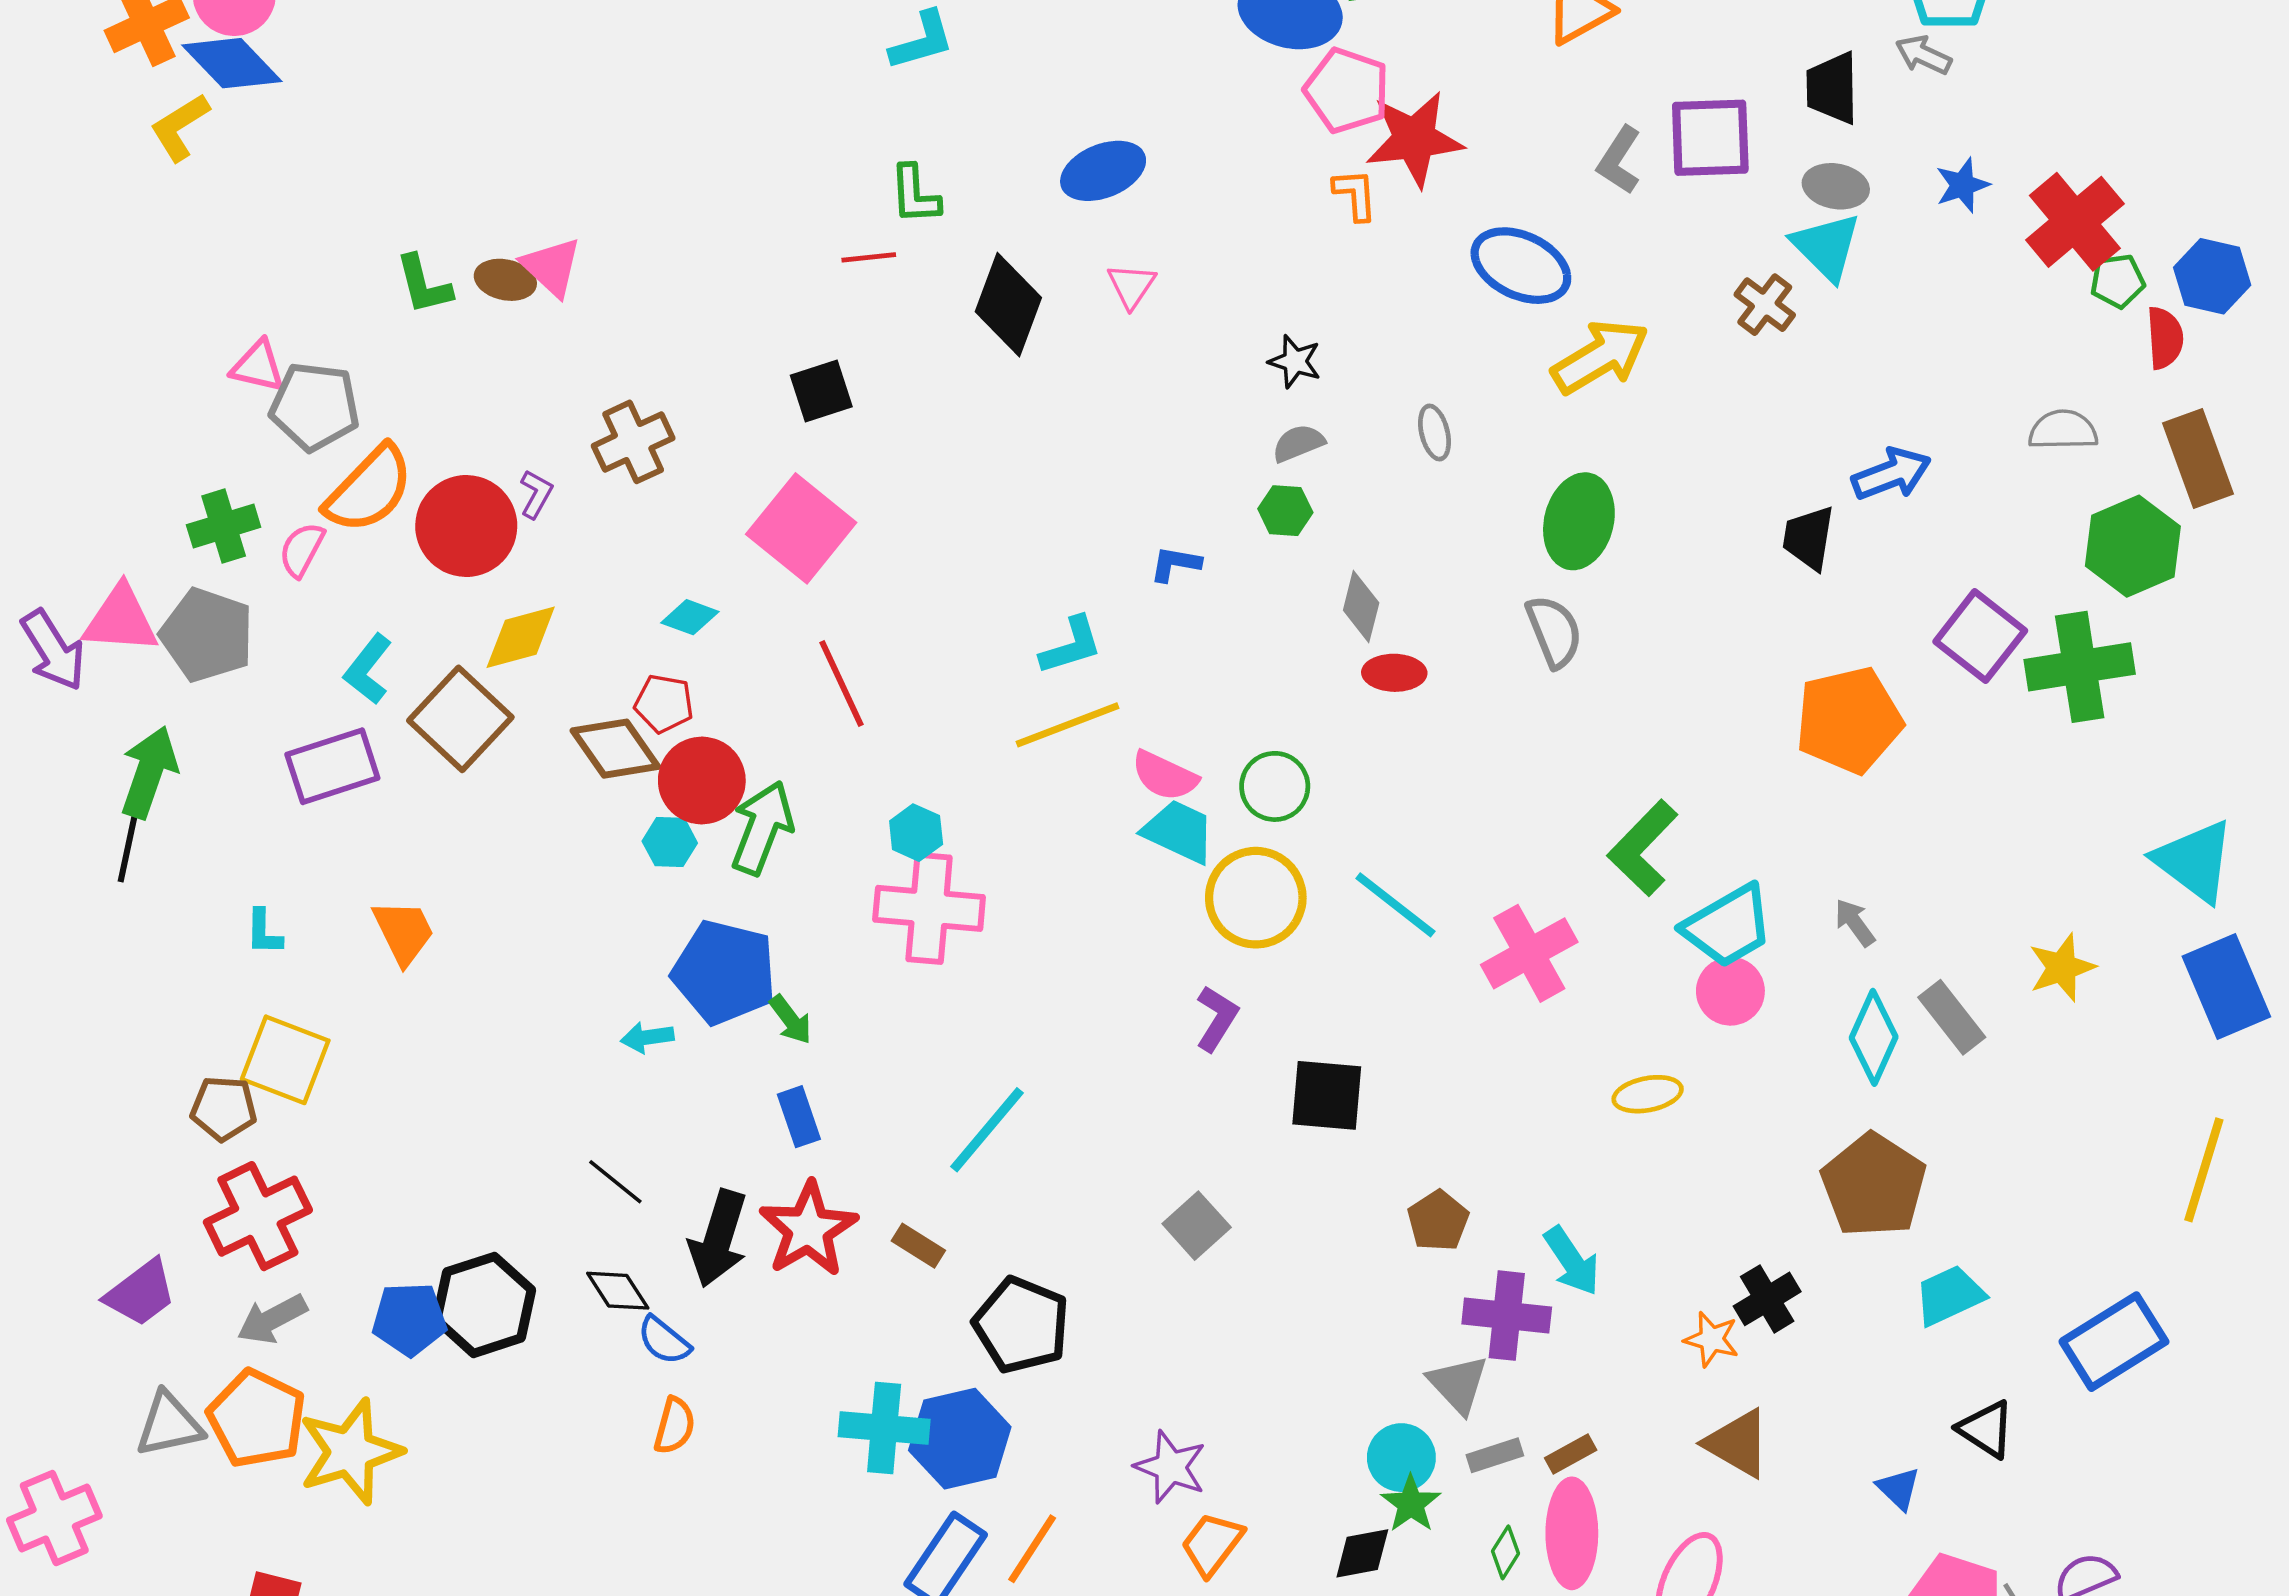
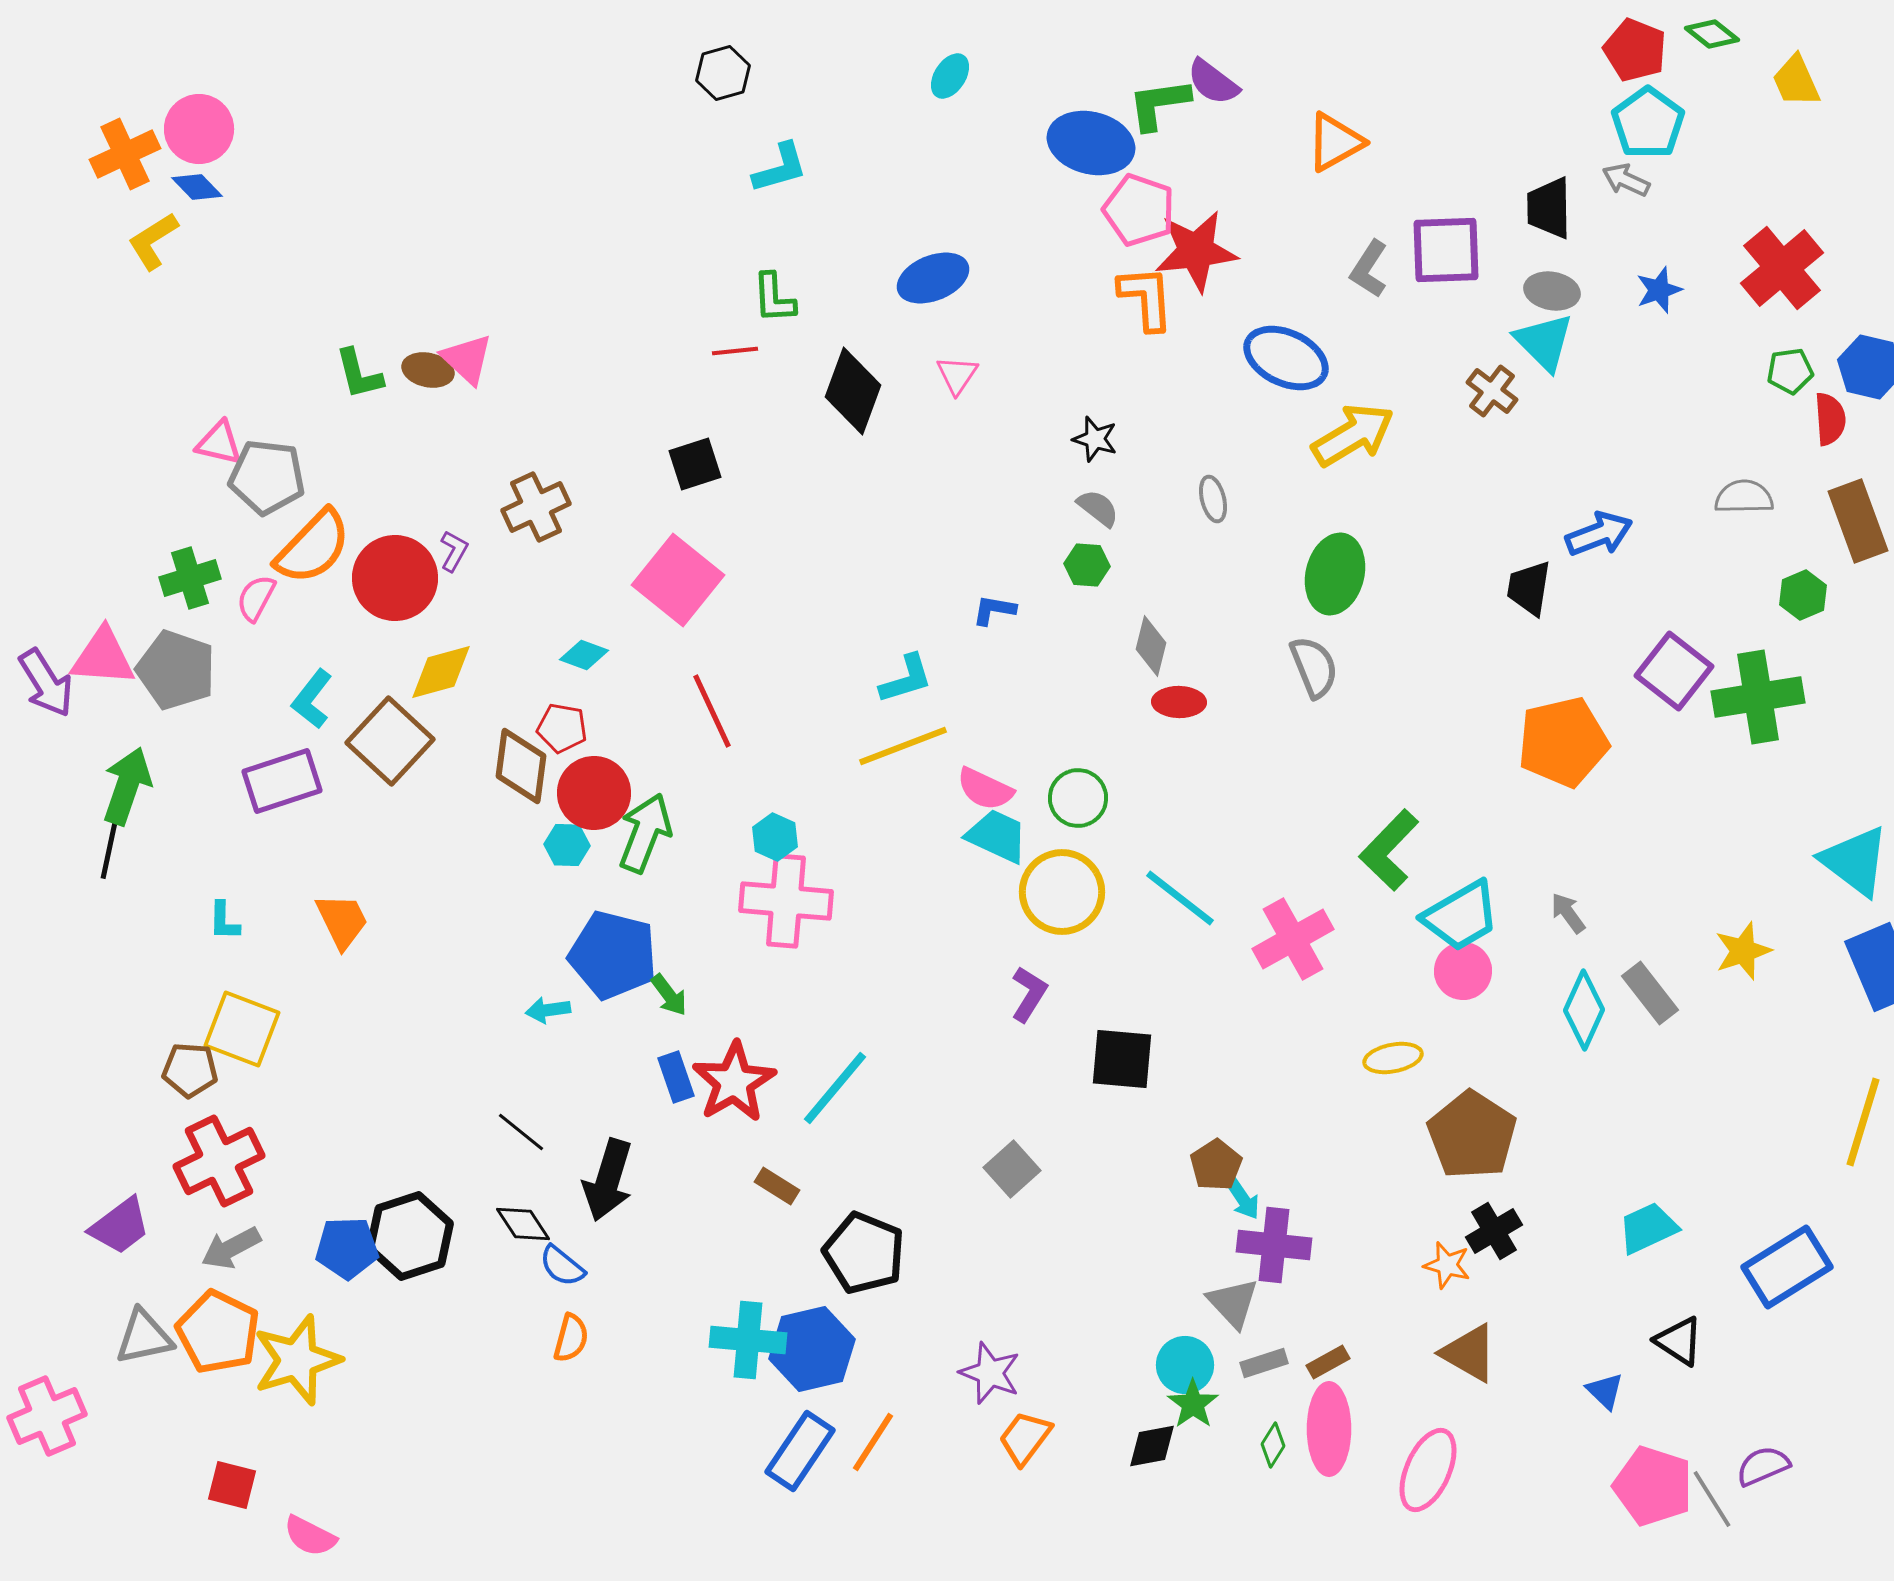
blue diamond: (232, 63) -> (197, 187), size x0.6
orange L-shape: (1355, 195) -> (1146, 298), size x1.5
red cross: (2075, 222) -> (1782, 268), moved
gray semicircle: (1298, 443) -> (1098, 508), turned 60
green hexagon: (2133, 546) -> (1803, 595), size x0.6
brown diamond: (615, 749) -> (521, 766), turned 42
brown pentagon: (1874, 1185) -> (1472, 1135), moved
red star: (808, 1229) -> (734, 1082), moved
cyan arrow: (1572, 1261) -> (1243, 1199), moved, size x0.7

